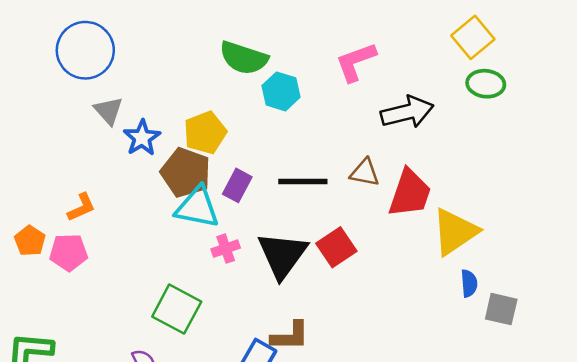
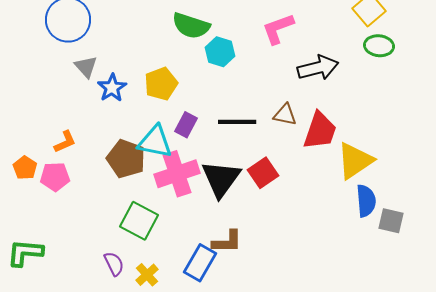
brown pentagon: (186, 173) -> (126, 159), moved
pink cross: (226, 249) -> (177, 174), size x2.0
blue semicircle: (469, 283) -> (366, 201), size x1.5

